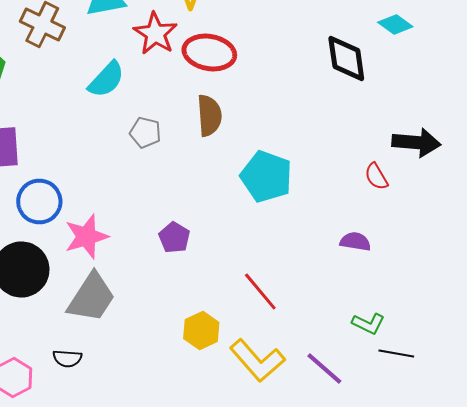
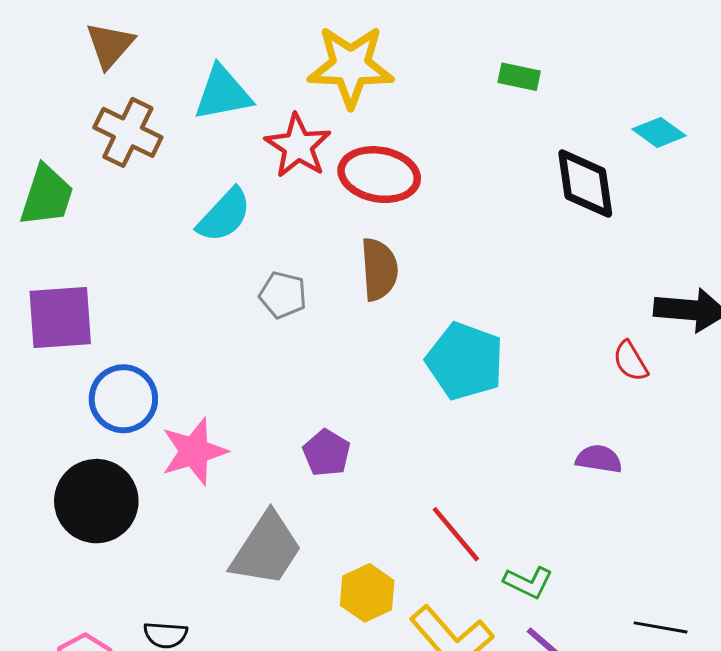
gray trapezoid: (91, 298) -> (266, 549), moved
green L-shape: (368, 324) -> (528, 582), moved

